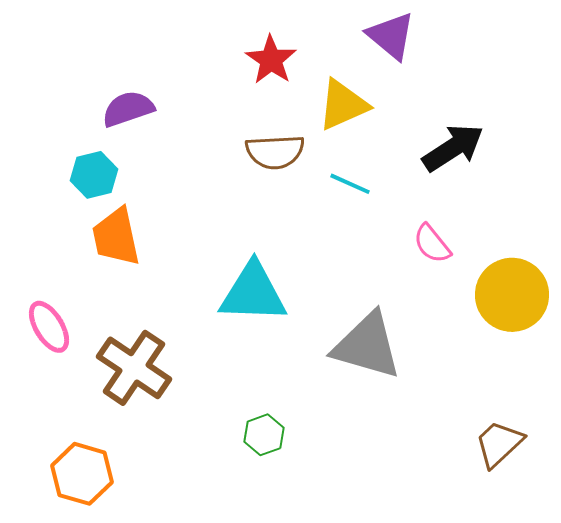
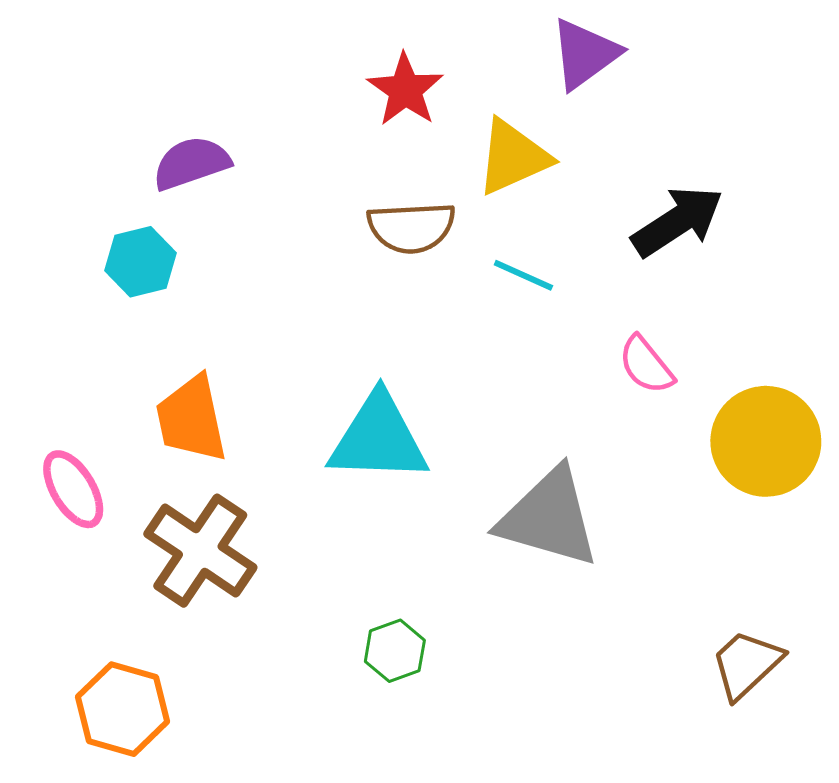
purple triangle: (391, 36) -> (585, 54), turned 44
orange trapezoid: (116, 237) -> (191, 419), moved

